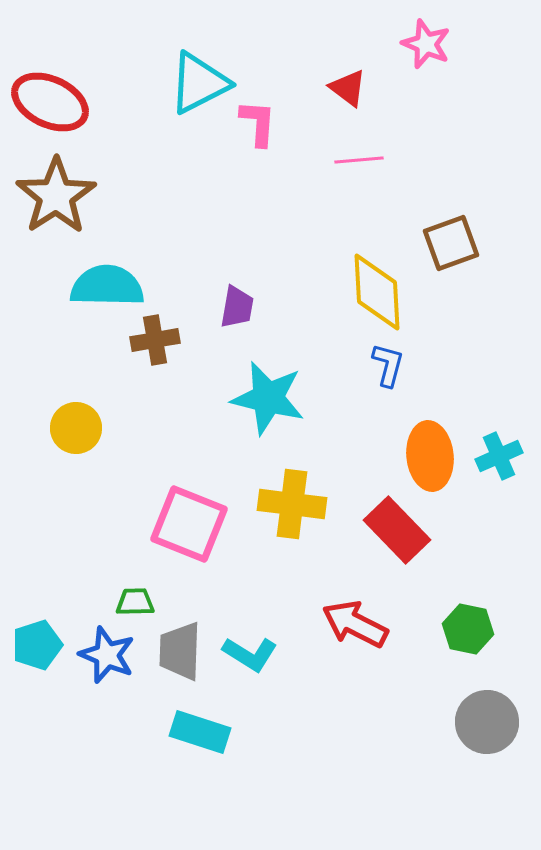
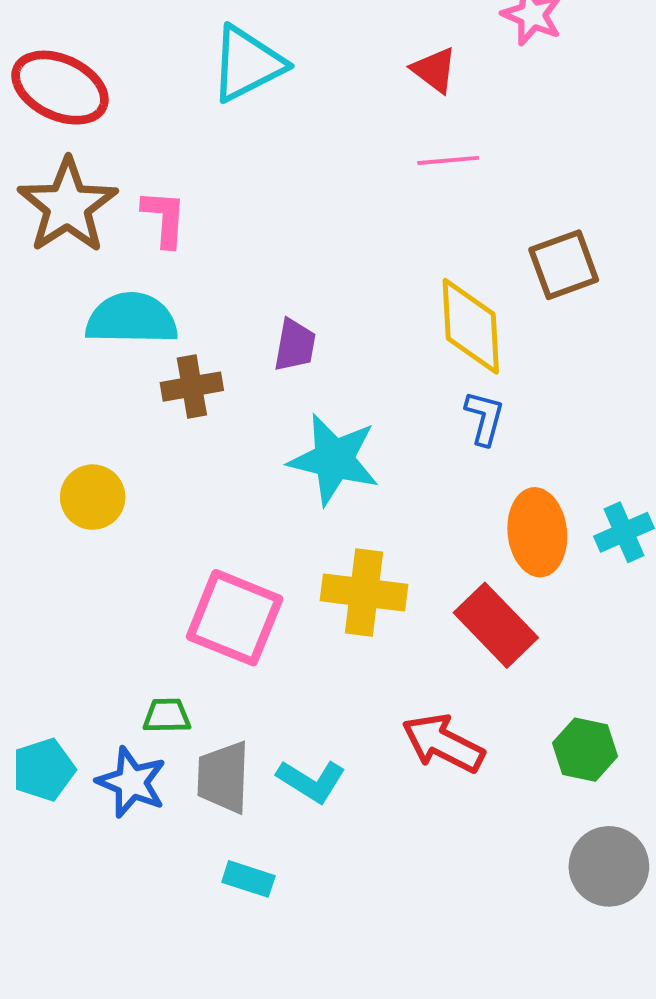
pink L-shape: (258, 123) -> (164, 218), moved
cyan rectangle: (200, 732) -> (248, 879), size x0.7

